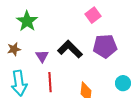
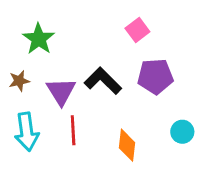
purple triangle: (42, 56) -> (61, 91), size x1.5

